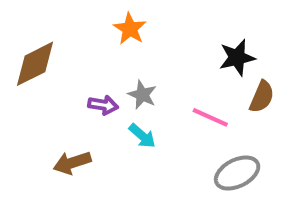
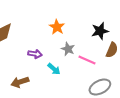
orange star: (130, 29) -> (57, 27), moved
gray star: (142, 95) -> (68, 49), moved

